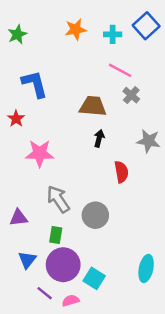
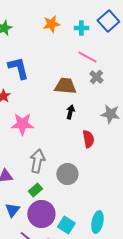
gray arrow: (58, 199) -> (37, 161), turned 45
green rectangle: (56, 235) -> (35, 190), turned 40
cyan ellipse: (146, 268) -> (97, 222), moved

